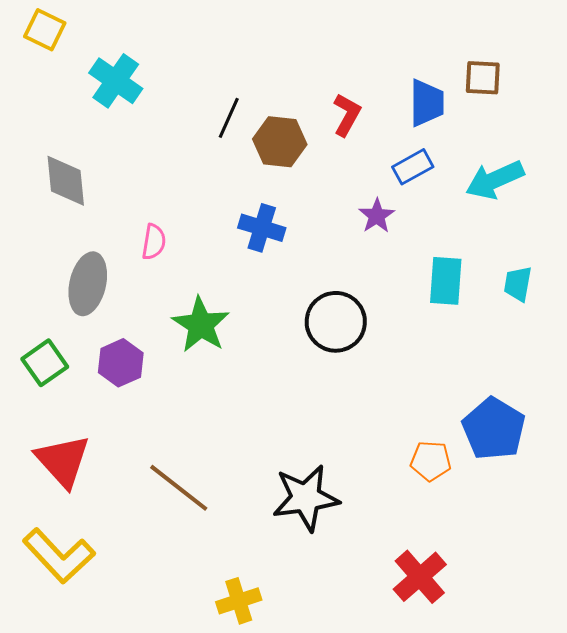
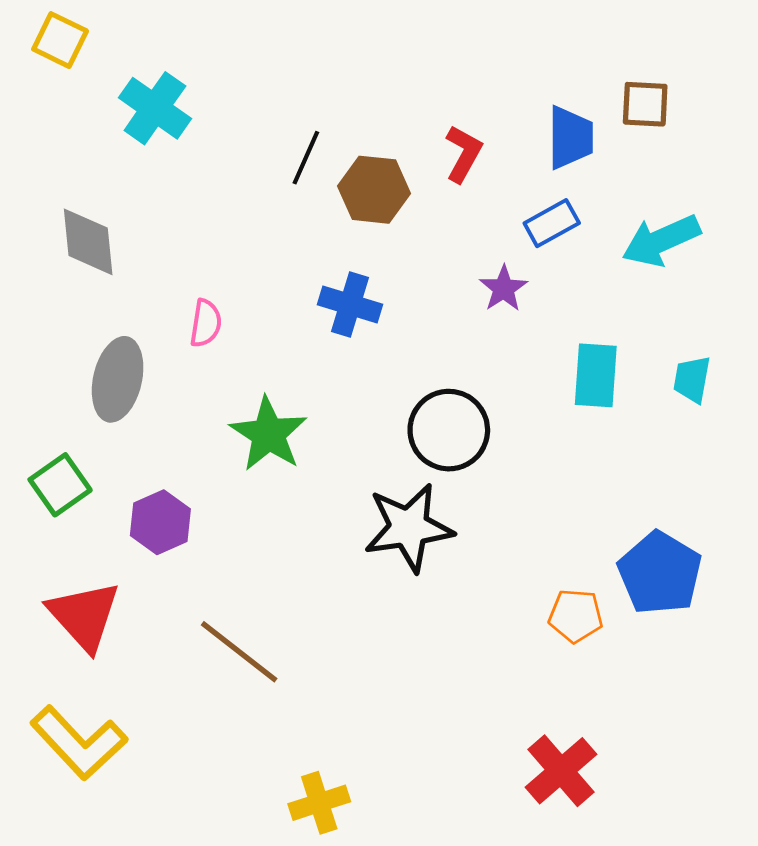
purple hexagon: (121, 363) -> (160, 522), moved
black star: (306, 498) -> (409, 528), moved

